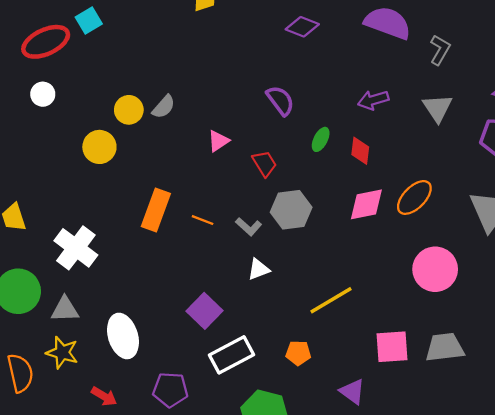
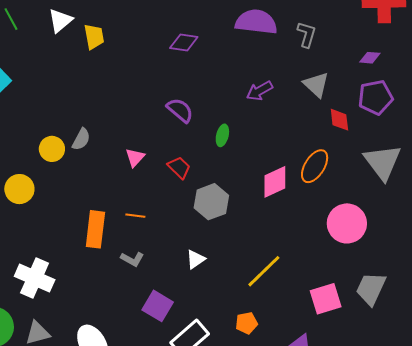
yellow circle: (99, 147) -> (19, 189), moved
red diamond: (360, 151) -> (339, 120), moved
orange line: (203, 220) -> (135, 216), moved
gray L-shape: (249, 227) -> (132, 259), moved
gray trapezoid: (445, 347) -> (371, 289), turned -45

